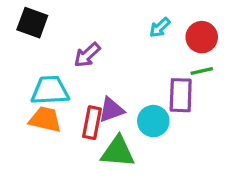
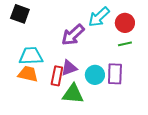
cyan arrow: (160, 27) -> (99, 17), size x1.6
purple arrow: (87, 55) -> (73, 35), moved, size x1.4
purple rectangle: (181, 95) -> (115, 74), moved

